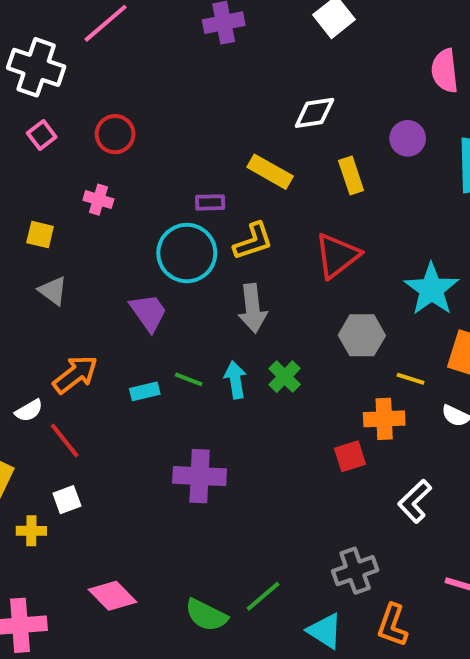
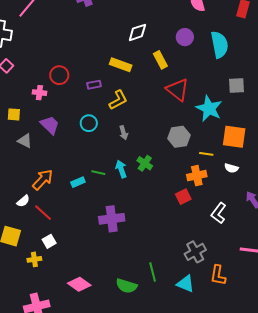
red circle: (115, 134) -> (59, 75), moved
cyan circle: (187, 253) -> (89, 123), moved, size x0.6
red triangle: (337, 256) -> (178, 90), moved, turned -35
gray arrow: (253, 308) -> (124, 133), size x0.6
purple trapezoid: (148, 312) -> (50, 125), moved
green line: (263, 596) -> (153, 272), turned -54

